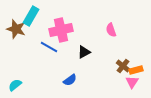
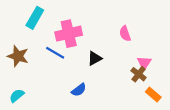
brown star: (16, 29) -> (18, 56), moved
orange rectangle: (136, 70) -> (153, 94), moved, turned 56
pink triangle: (132, 82) -> (144, 63), moved

